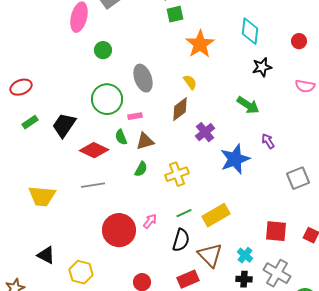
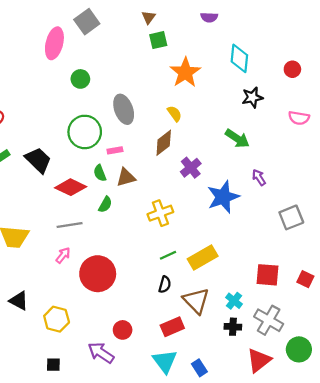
black trapezoid: (64, 125) -> (38, 160), turned 100
green semicircle: (141, 169) -> (105, 204), moved
pink arrow: (150, 221) -> (63, 255), moved
black semicircle: (181, 240) -> (165, 285), size x0.7

